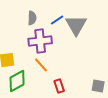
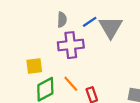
orange line: (41, 65) -> (71, 84), moved

